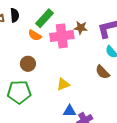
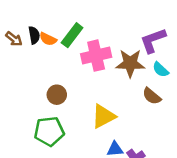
brown star: (81, 28) -> (130, 63), moved, size x1.6
orange semicircle: (35, 35) -> (48, 39), moved
yellow triangle: (63, 84) -> (104, 116), size x1.5

